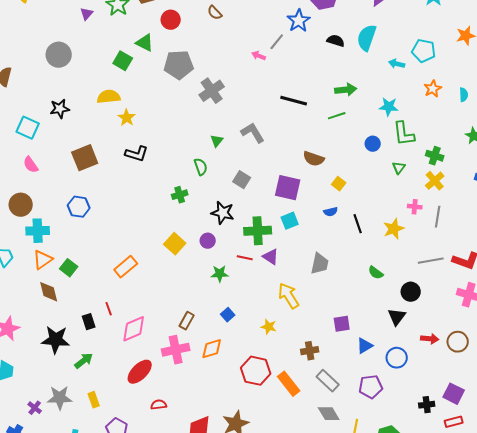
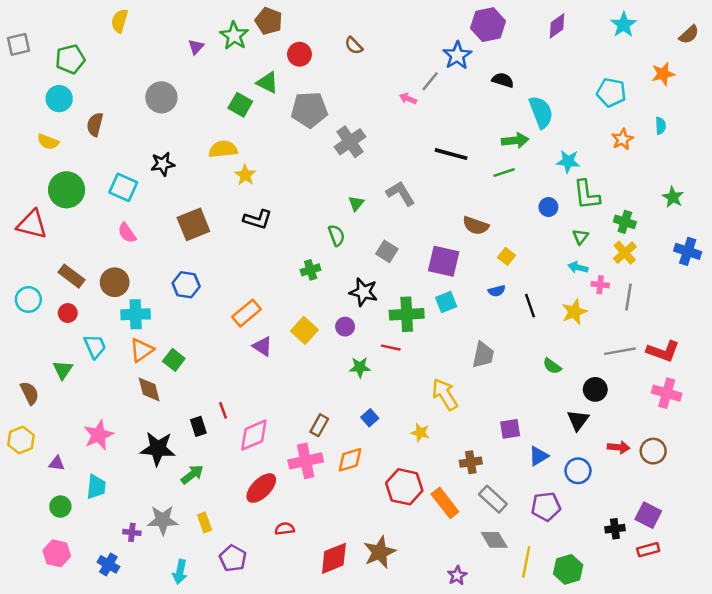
cyan semicircle: (367, 38) -> (541, 112), moved, turned 140
cyan arrow: (397, 64) -> (578, 267), moved
cyan semicircle: (464, 95) -> (661, 126), moved
purple triangle: (271, 257) -> (262, 346), moved
orange rectangle: (126, 267) -> (246, 313), moved
purple cross: (35, 408) -> (132, 532), turned -32

